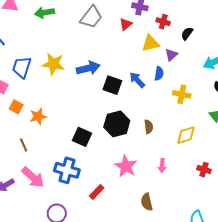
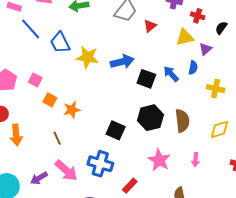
red triangle: (126, 24) -> (150, 26), moved
blue trapezoid: (22, 67) -> (60, 43), moved, turned -45
brown semicircle: (149, 127) -> (182, 121), size x1.6

